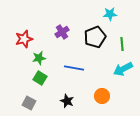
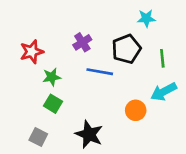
blue line: (74, 68) -> (100, 72), moved
orange circle: (102, 96) -> (136, 110), moved
black star: (67, 101) -> (89, 134), size x1.5

